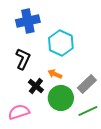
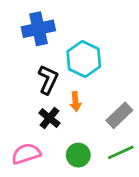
black L-shape: (23, 59) -> (48, 80), moved
orange arrow: (55, 74) -> (75, 102), turned -120
green circle: (61, 98) -> (78, 155), moved, size x0.7

